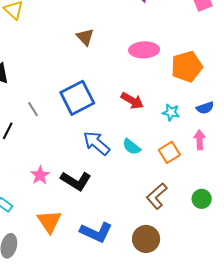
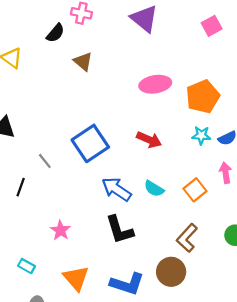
brown triangle: (85, 37) -> (83, 61), moved
cyan star: (171, 112) -> (201, 135), moved
black L-shape: (76, 181) -> (120, 230), moved, turned 48
brown circle: (146, 239) -> (171, 272), moved

